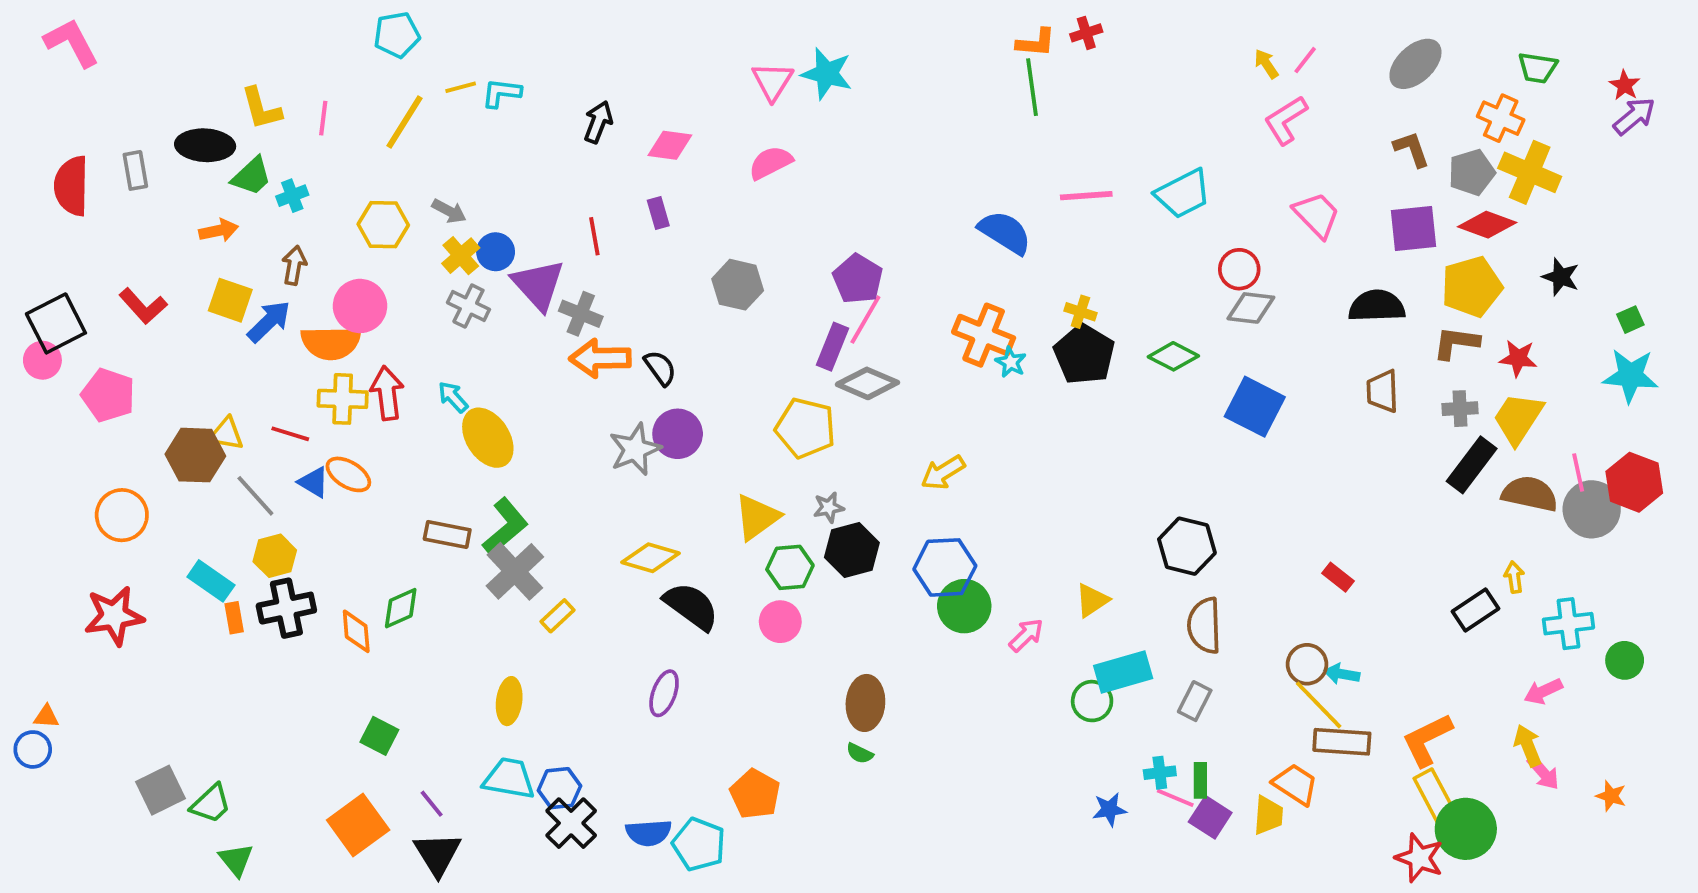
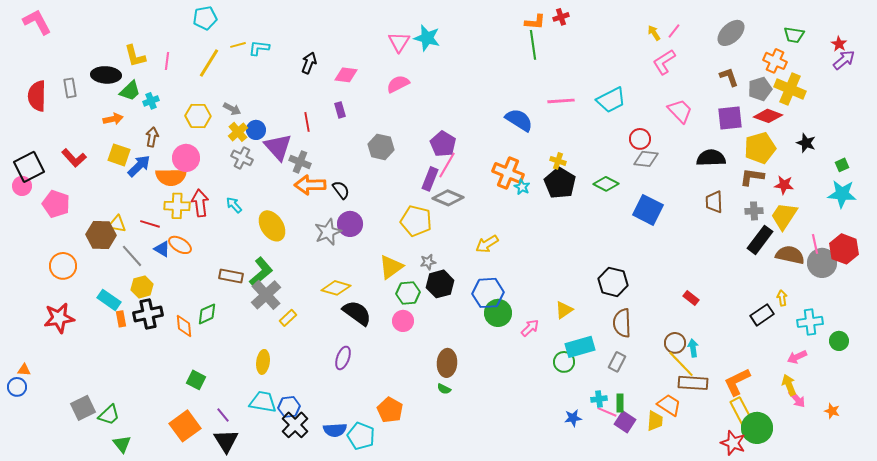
yellow ellipse: (488, 438) -> (272, 226), moved
cyan arrow: (1342, 674) -> (693, 348), turned 72

